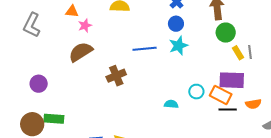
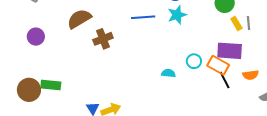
brown cross: (116, 76) -> (103, 39), moved
purple circle: (39, 84) -> (36, 37), moved
black line: (228, 110) -> (225, 80), turned 60

